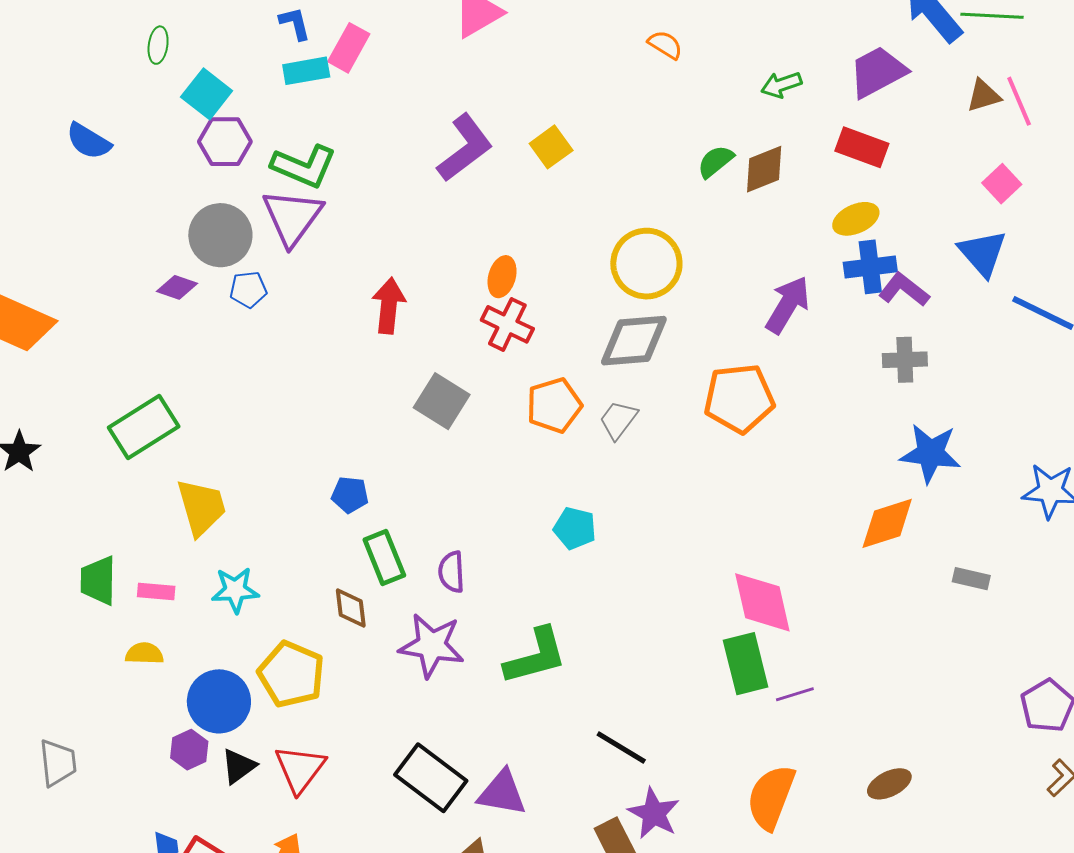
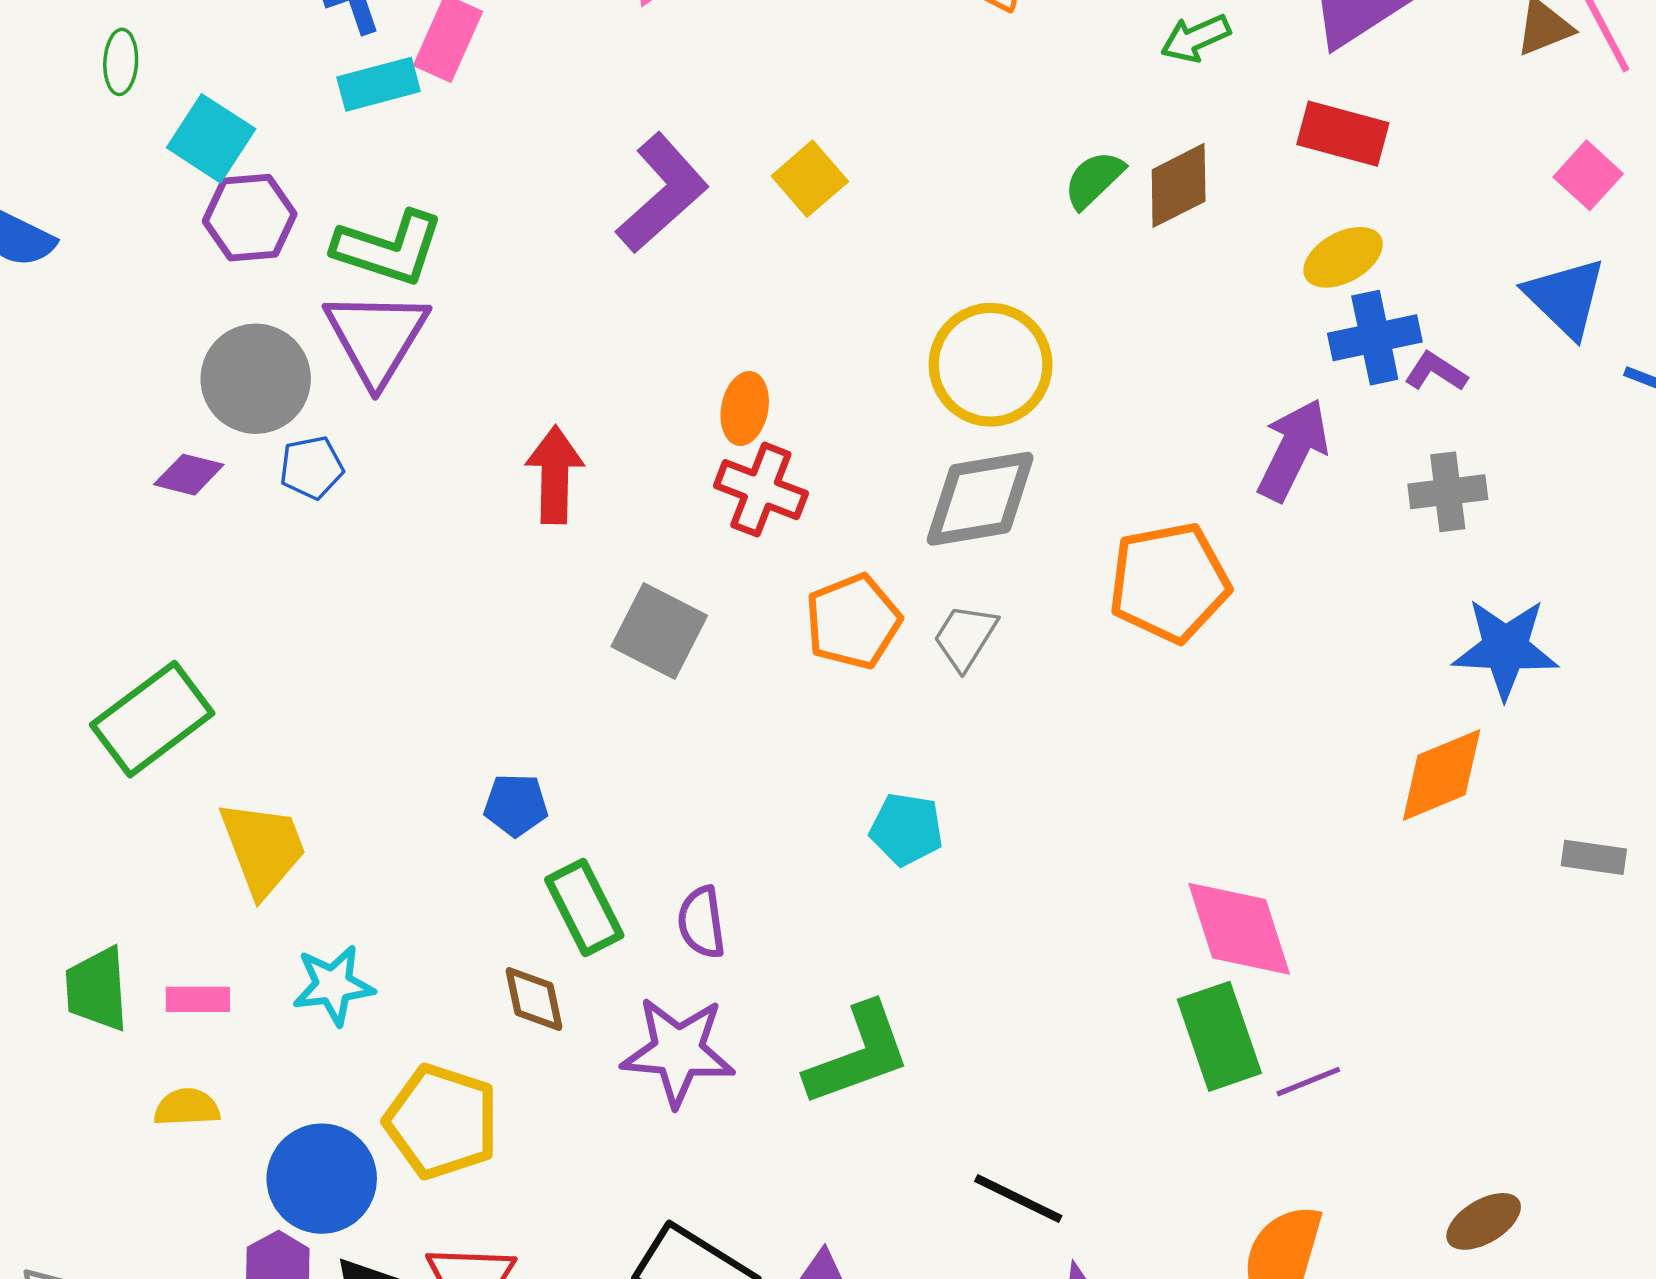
purple L-shape: (904, 290) -> (1436, 372), size x0.7
purple arrow: (788, 305) -> (1293, 450), moved

